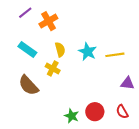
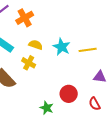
yellow semicircle: (60, 50) -> (36, 45), turned -56
red circle: (95, 112) -> (69, 94), moved

